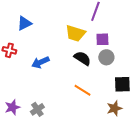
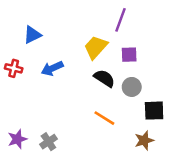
yellow trapezoid: (75, 33) -> (96, 47), turned 115
gray circle: (106, 57) -> (132, 87), moved
blue arrow: (40, 62) -> (52, 68), moved

